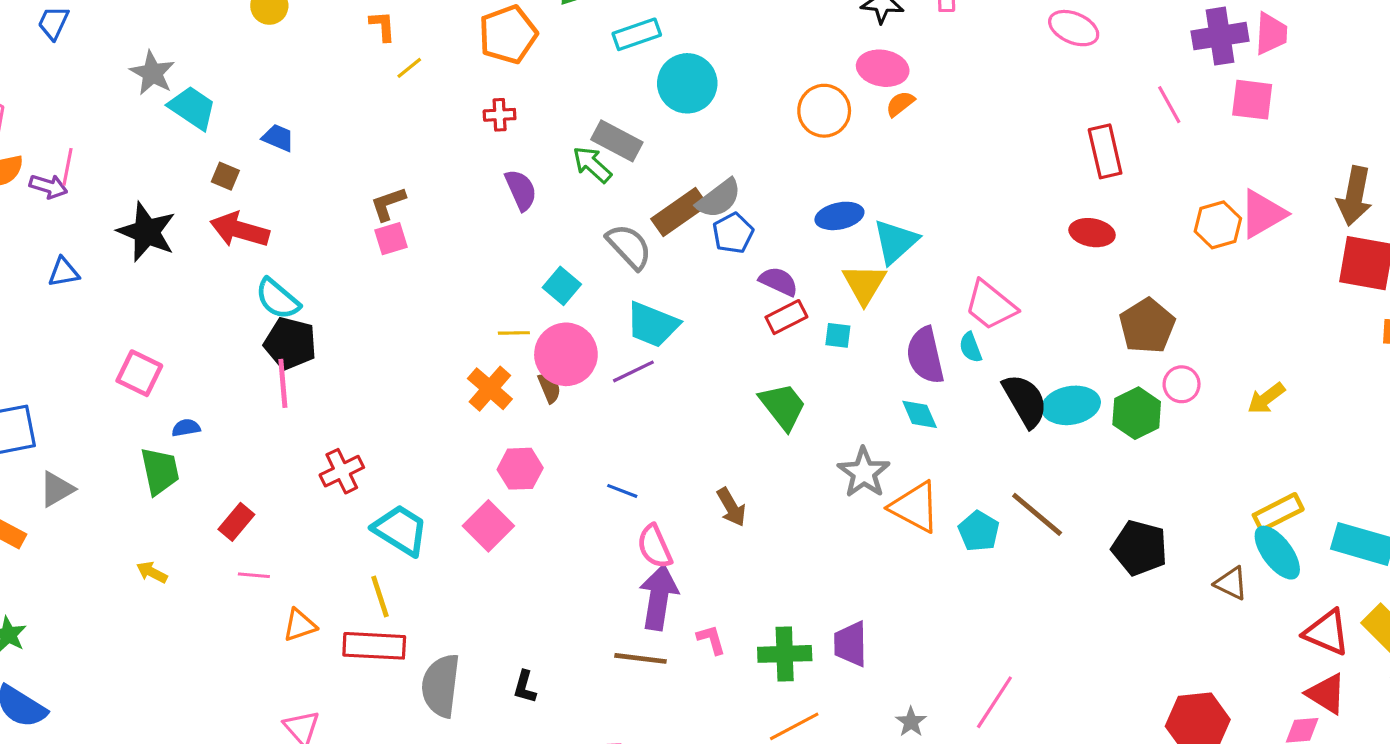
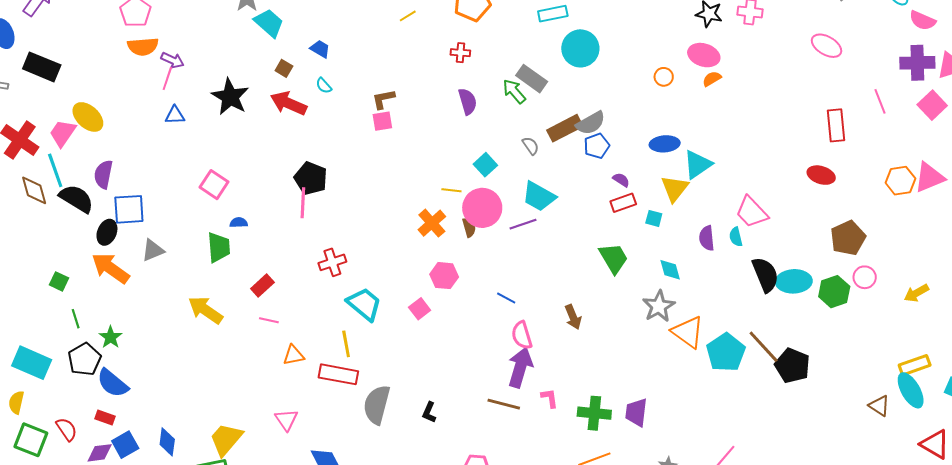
pink square: (1252, 100) -> (932, 105), turned 32
orange circle: (824, 111) -> (664, 77), size x0.6
pink line: (68, 167) -> (167, 78), moved
gray semicircle: (629, 247) -> (531, 146), size x0.6
purple semicircle: (779, 281) -> (621, 180), size x0.7
cyan semicircle: (278, 299) -> (324, 86), moved, size x0.6
purple semicircle: (925, 355) -> (707, 238), size x0.7
cyan diamond: (920, 414) -> (670, 270), moved
pink square: (488, 526) -> (420, 309), size x0.7
cyan pentagon: (979, 531) -> (726, 352), size x1.5
black pentagon: (1140, 548) -> (792, 365), moved
yellow arrow: (152, 572) -> (205, 310), size x1.8

